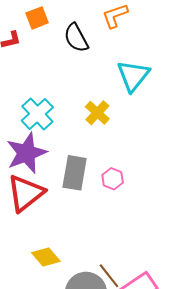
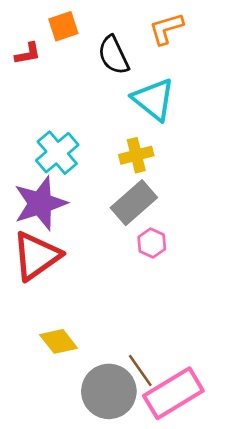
cyan triangle: (133, 76) -> (154, 99), moved, turned -33
yellow cross: (97, 113) -> (136, 155), turned 30
gray rectangle: (75, 173) -> (134, 203), moved, turned 36

